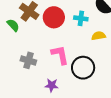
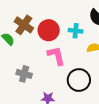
pink L-shape: (60, 55) -> (56, 56), moved

